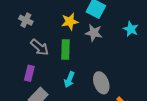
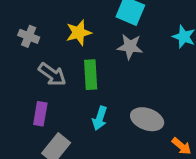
yellow star: (70, 22) -> (79, 33), moved
gray ellipse: (101, 83) -> (147, 119), turned -45

